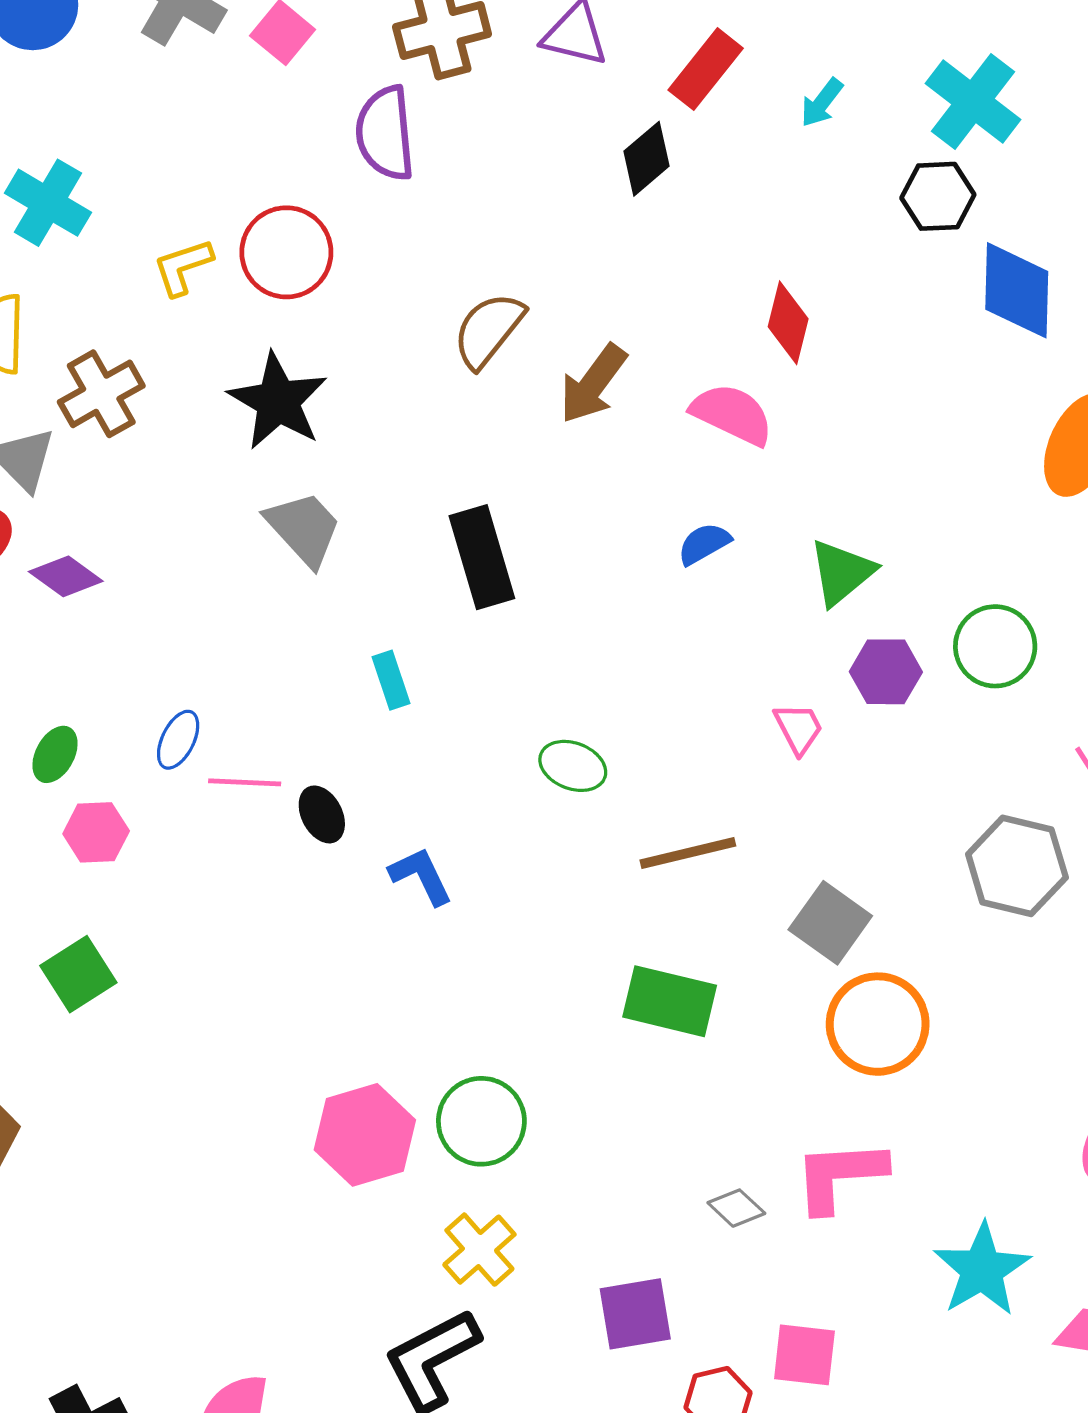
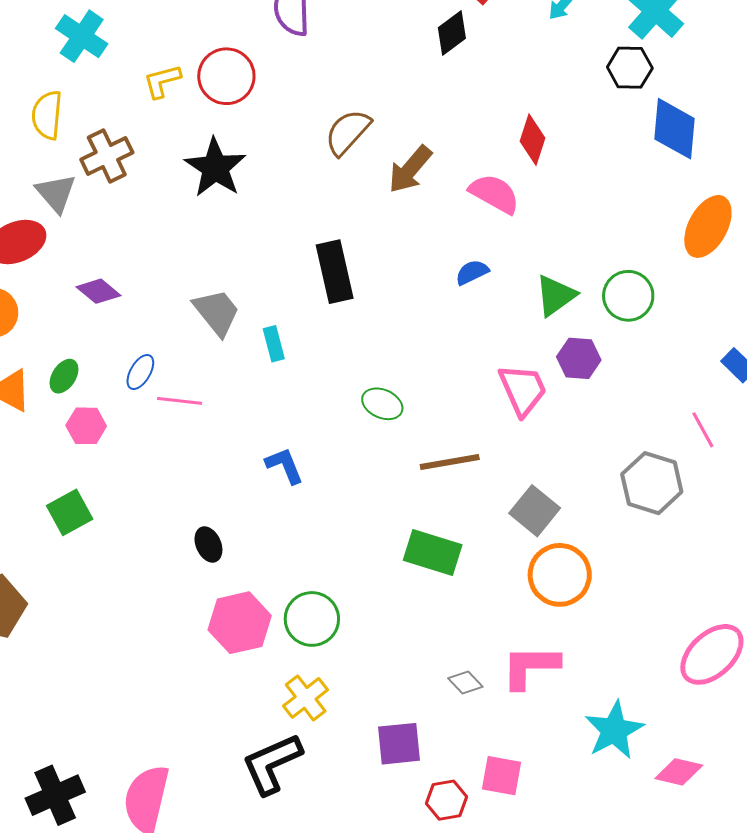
gray trapezoid: (304, 528) -> (217, 312), moved
purple diamond: (66, 576) -> (98, 291), moved
green circle: (995, 646) -> (628, 296), moved
pink trapezoid: (798, 728) -> (523, 390), size x1.6
black ellipse: (322, 814) -> (208, 544), moved

